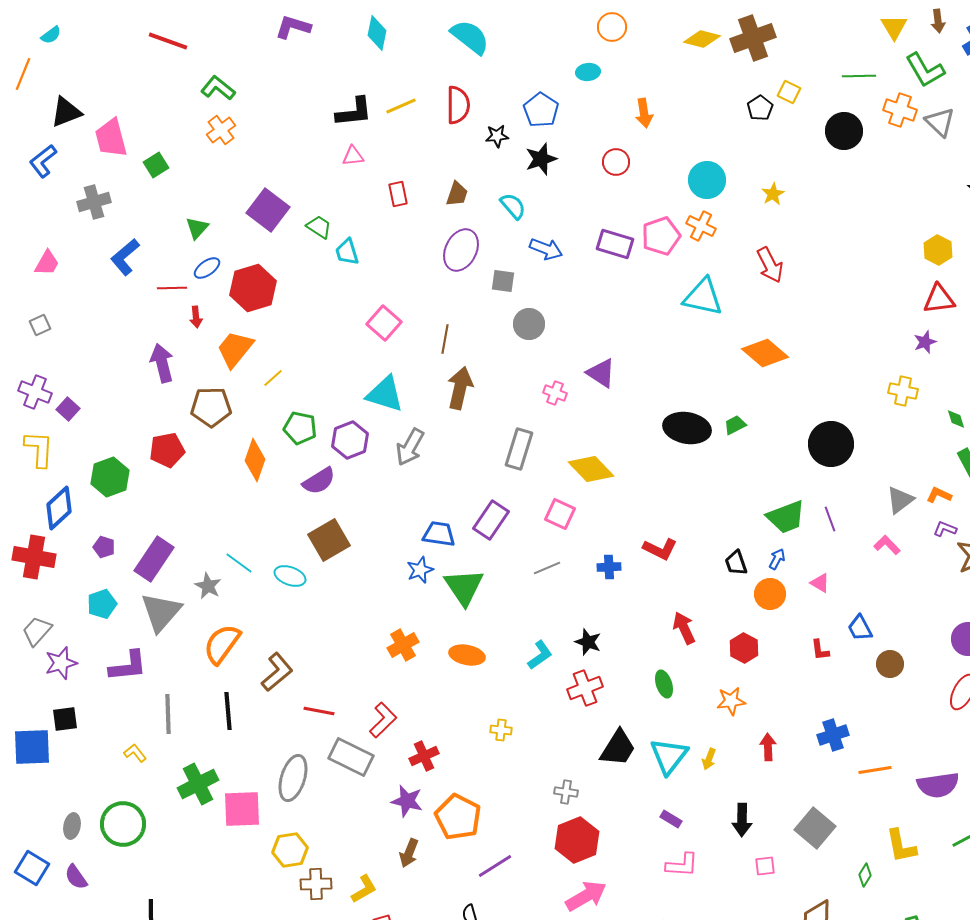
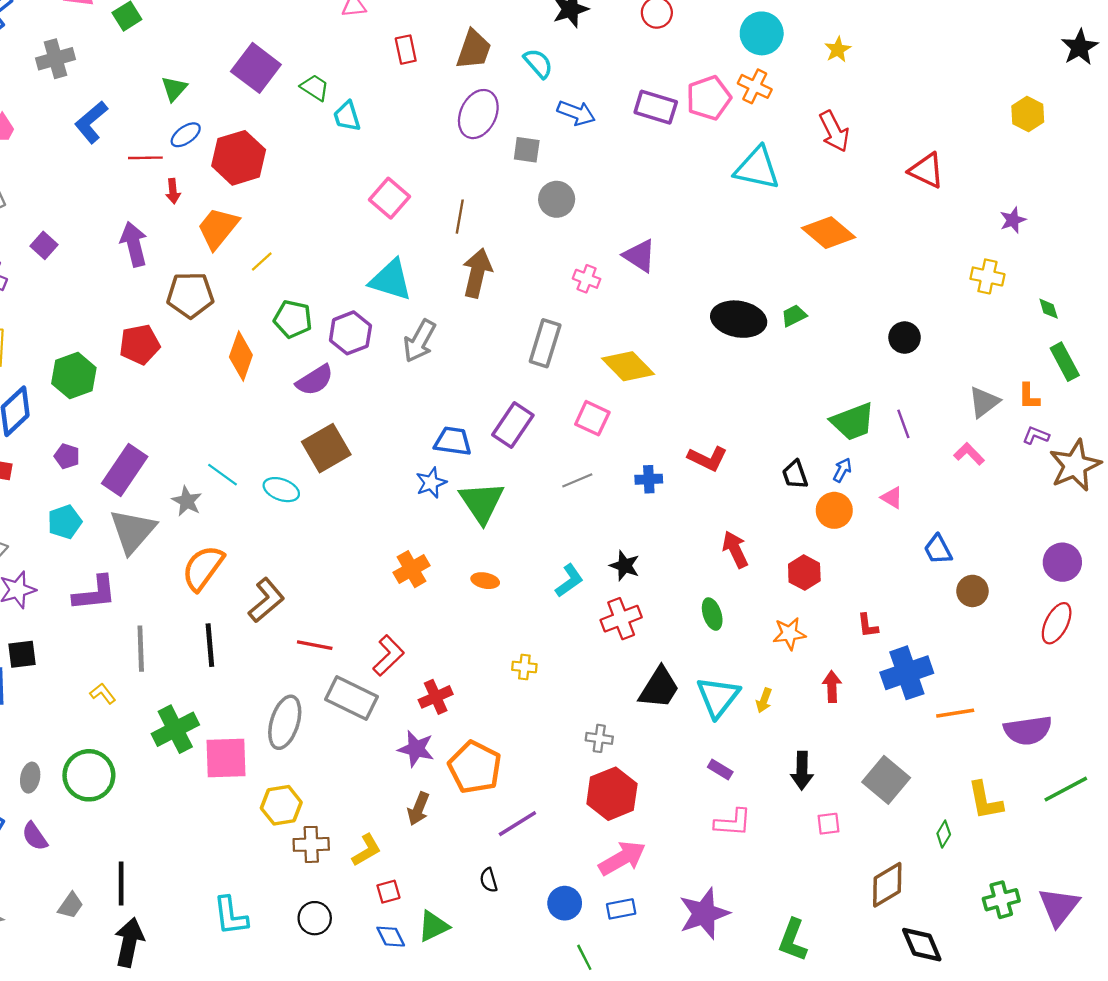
brown trapezoid: (457, 194) -> (474, 50), size x1.4
red triangle: (939, 299) -> (926, 170), moved, turned 32
purple square: (68, 409) -> (44, 245), moved
black circle: (831, 444) -> (905, 338), size x0.6
orange L-shape: (939, 495) -> (1029, 396), turned -115
red L-shape: (820, 650) -> (868, 626), moved
orange ellipse: (467, 655) -> (485, 581), size x0.7
blue cross: (833, 735) -> (907, 673), size x1.4

